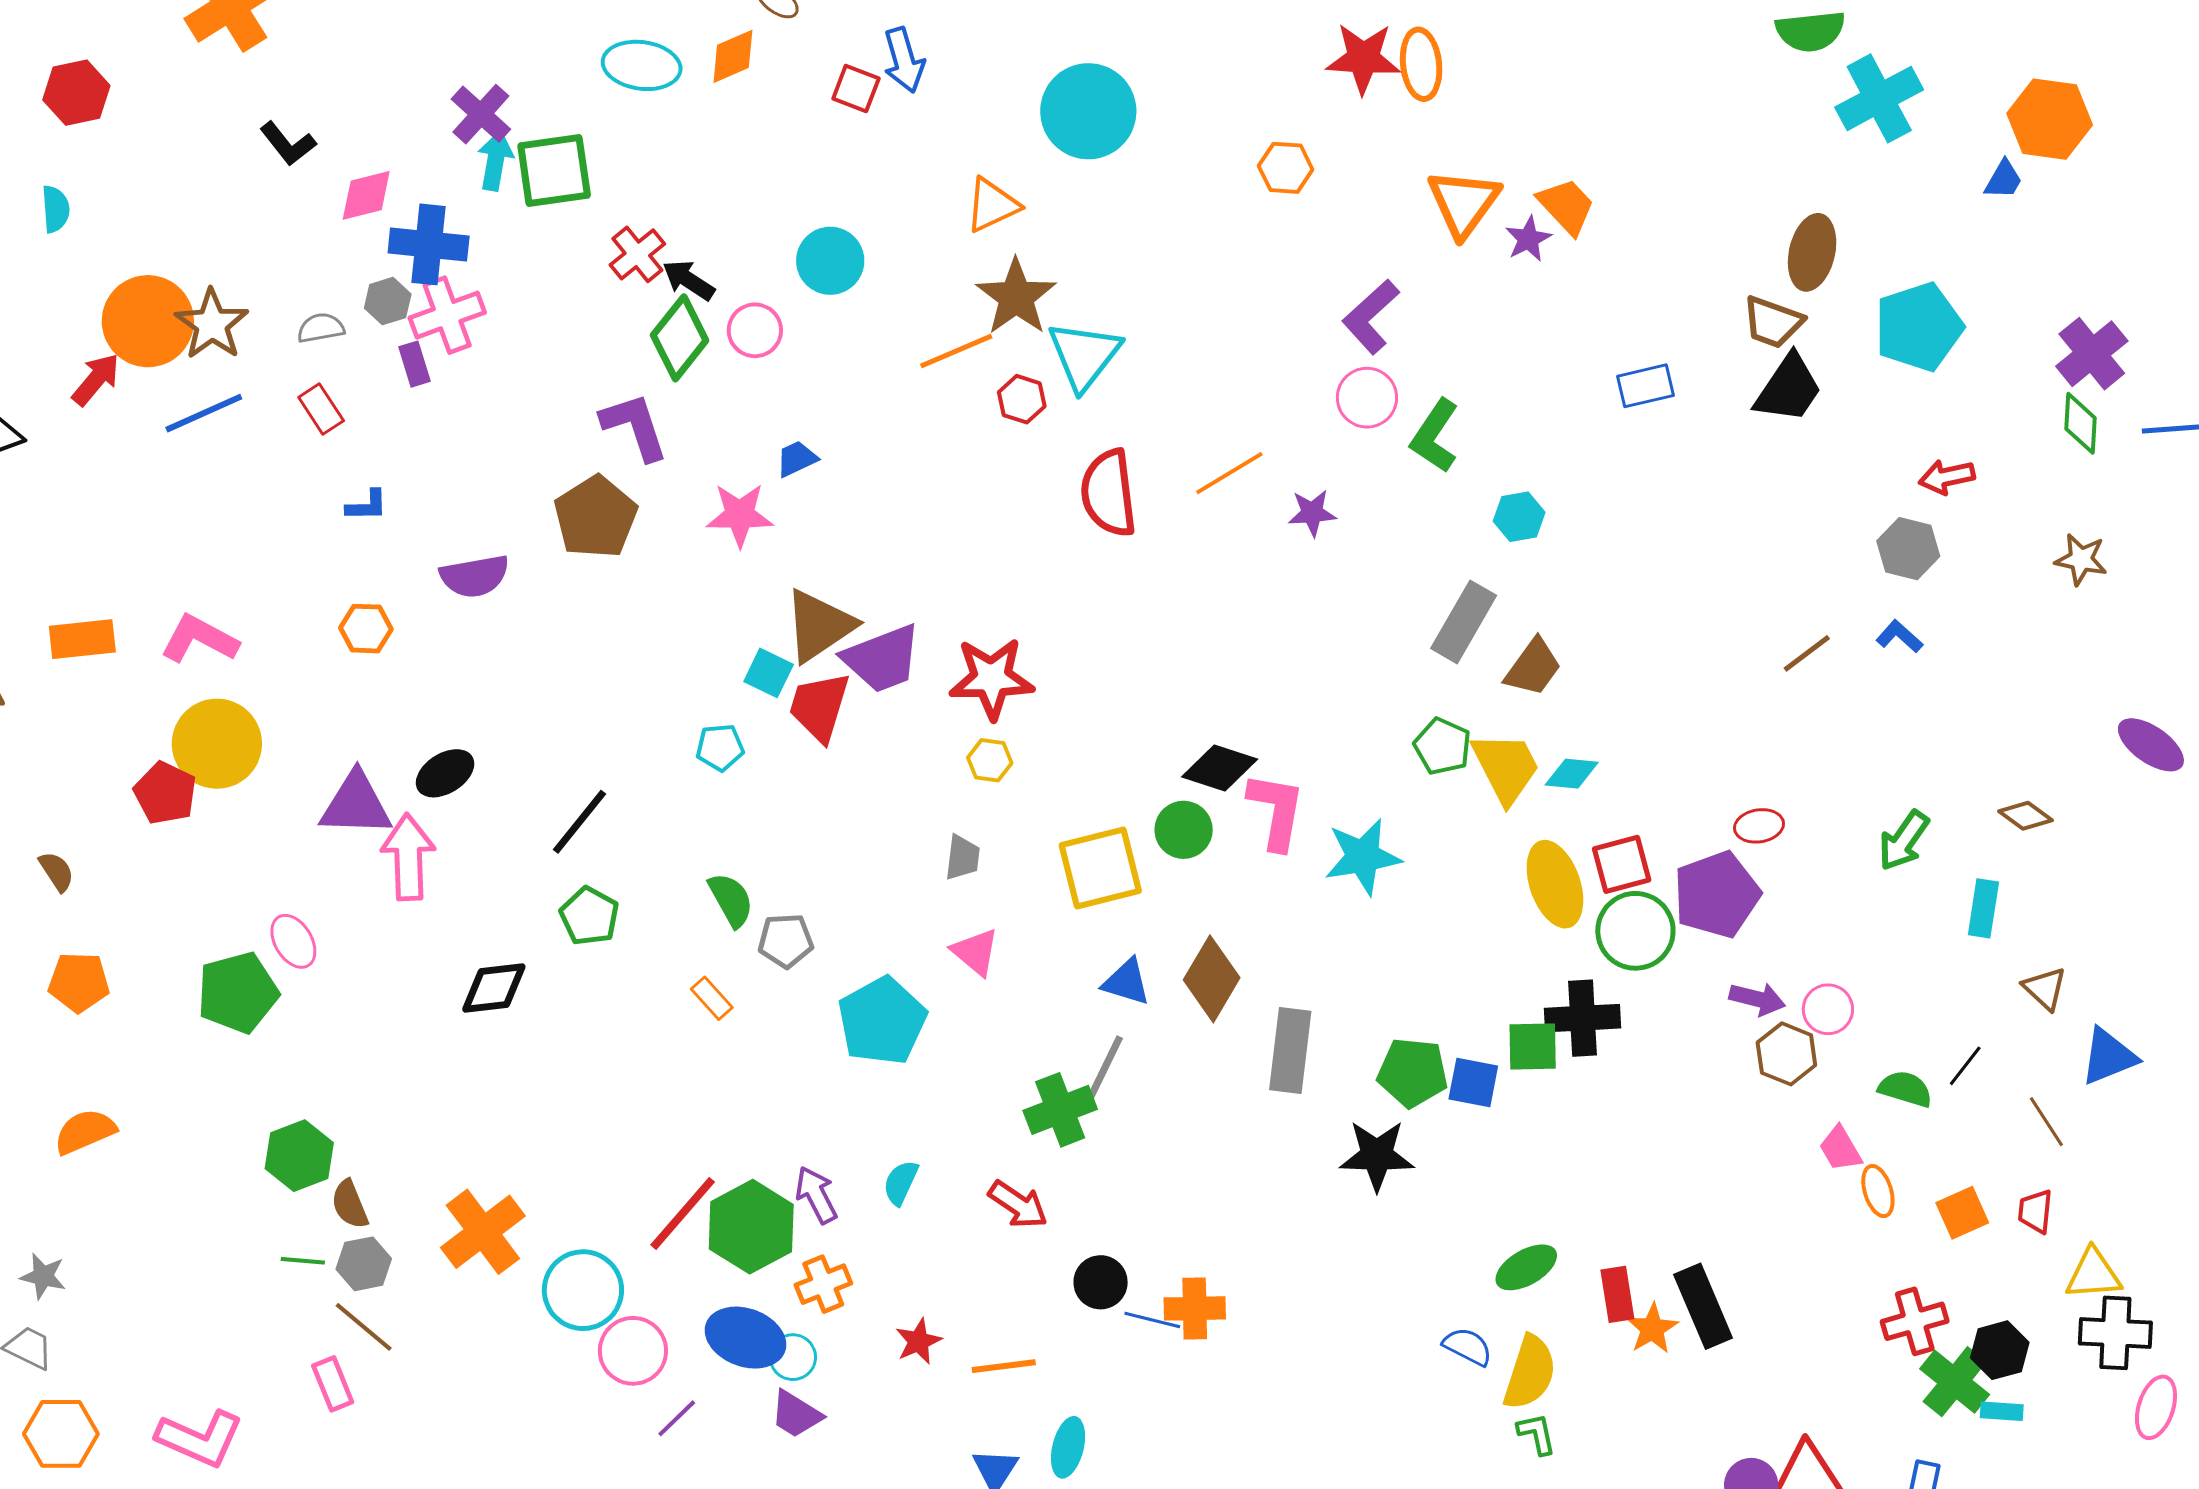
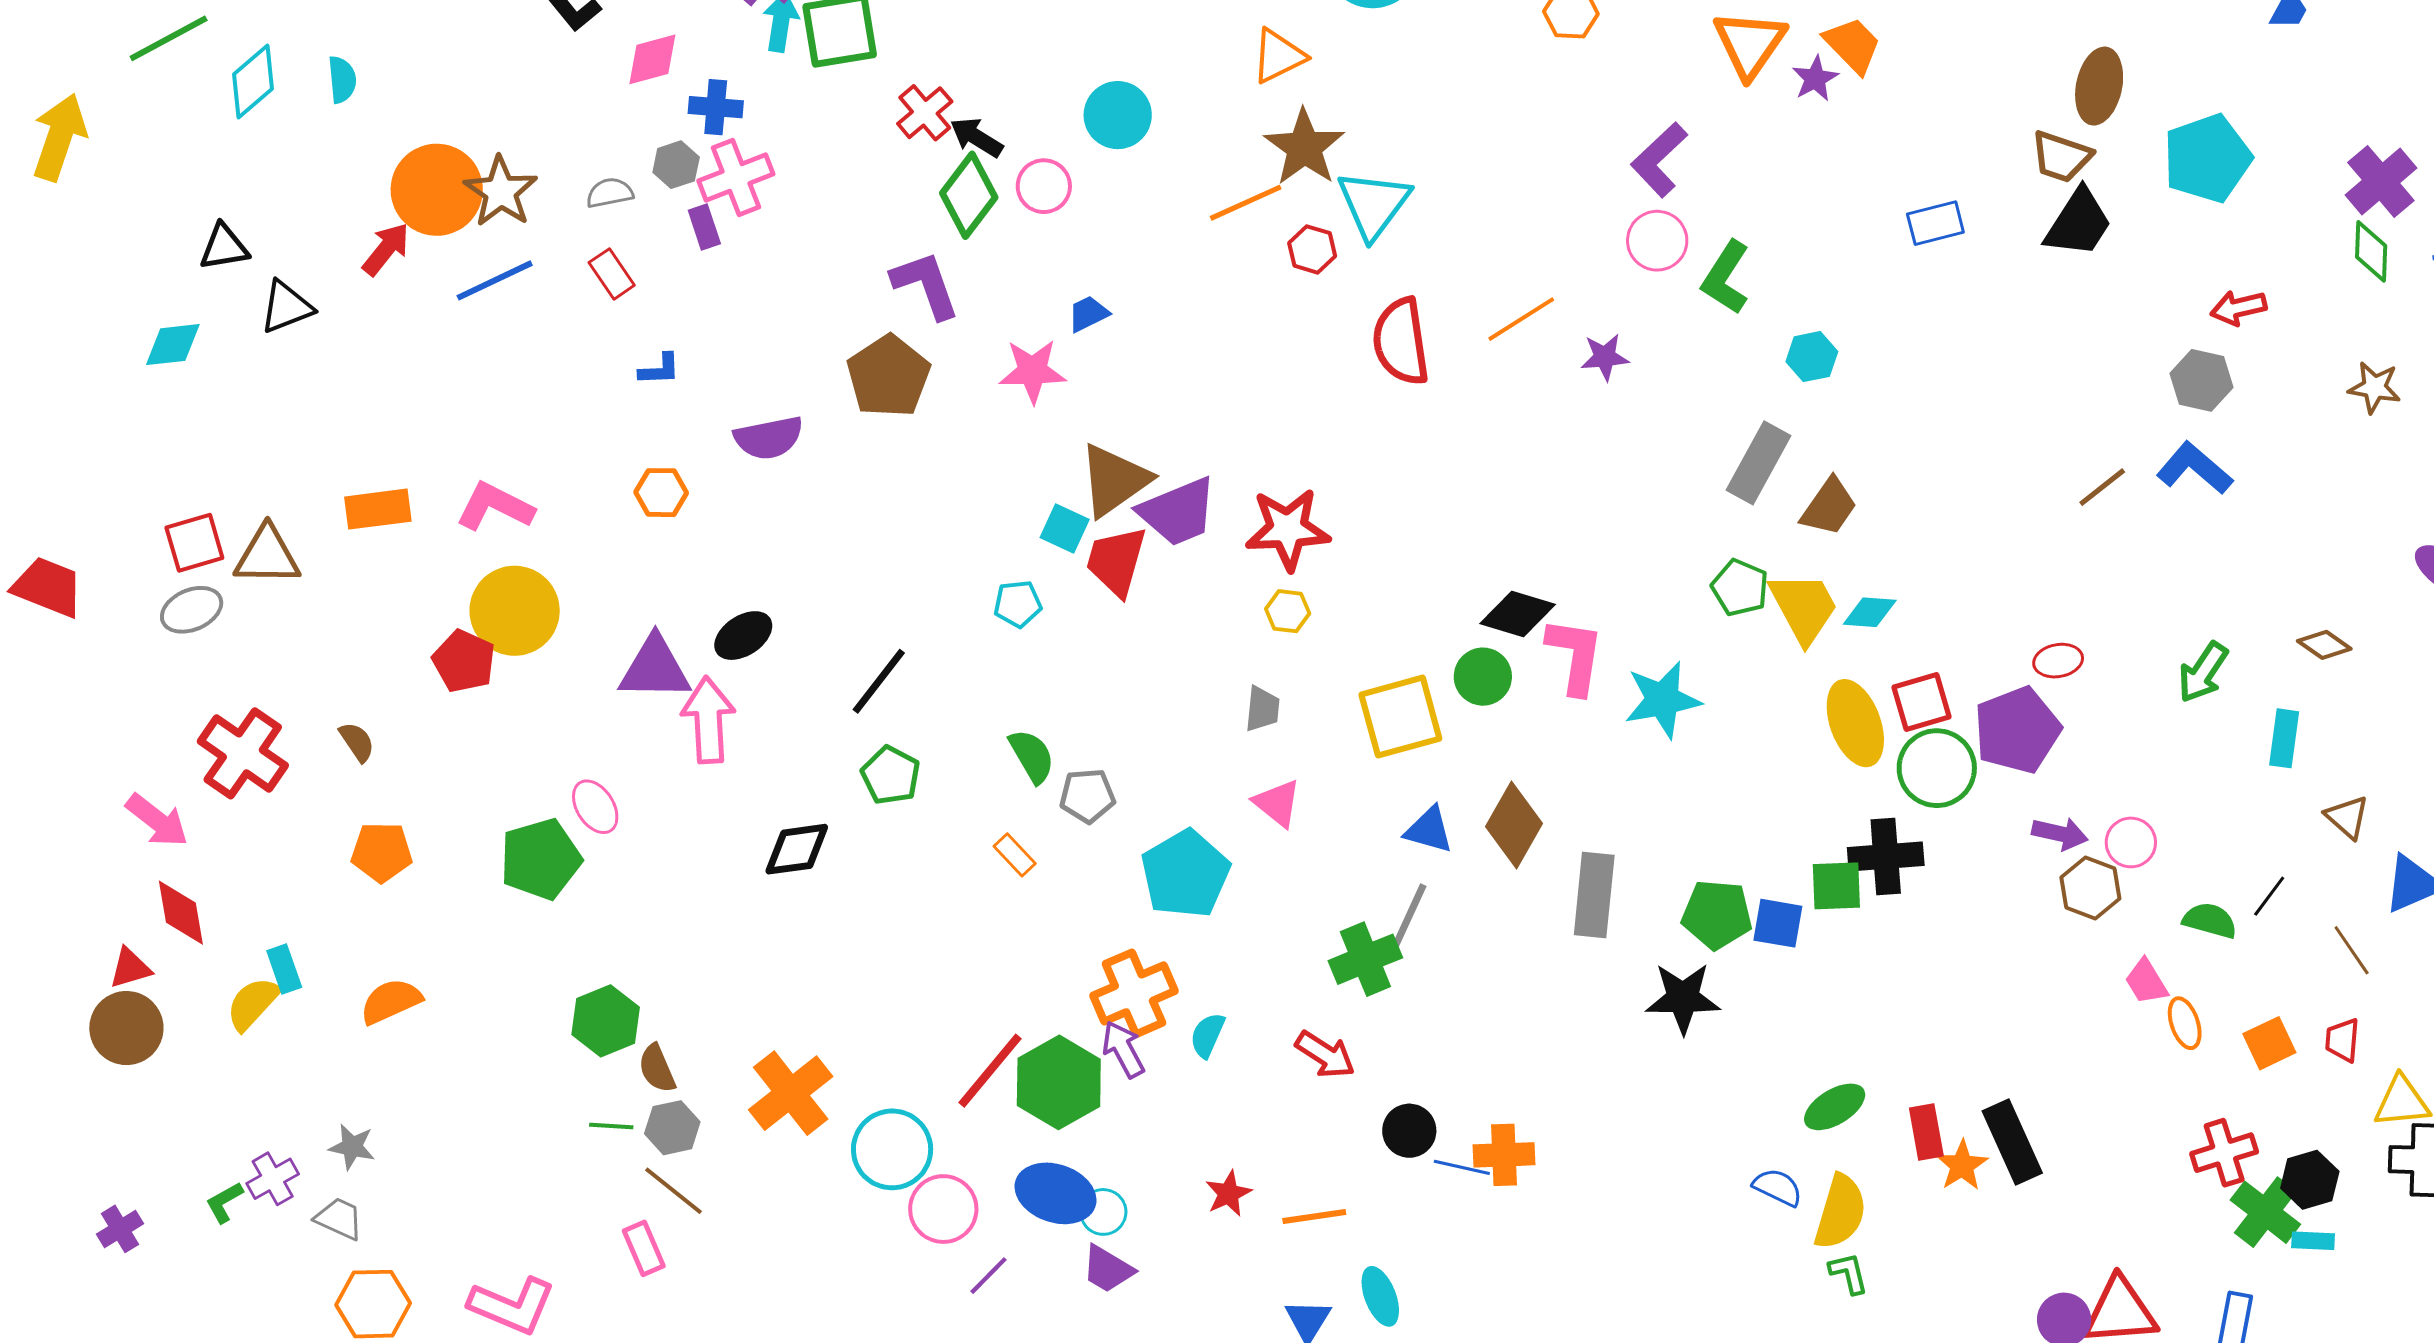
blue cross: (429, 244) -> (716, 107), size x0.7
blue L-shape: (1899, 636) -> (2194, 468), size x1.6
orange cross: (823, 1284) -> (1134, 993), moved, size x1.5
cyan ellipse: (1068, 1447) -> (1380, 1296), turned -34

